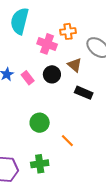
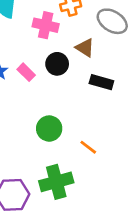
green cross: (40, 164) -> (56, 182), size x1.4

